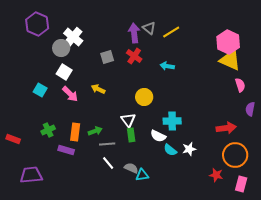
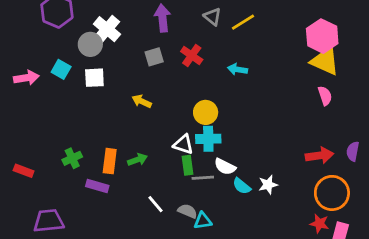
purple arrow: (134, 33) -> (162, 18), moved
white square: (64, 72) -> (94, 78), turned -35
pink semicircle: (240, 85) -> (325, 96), moved
cyan square: (40, 90) -> (61, 69), moved
pink arrow: (70, 94) -> (26, 78), moved, turned -54
purple semicircle: (250, 109) -> (353, 151), moved
white triangle: (128, 120) -> (183, 144), turned -35
cyan cross: (172, 121) -> (208, 139), moved
gray line: (107, 144) -> (203, 178), moved
red star: (216, 175) -> (319, 224), moved

